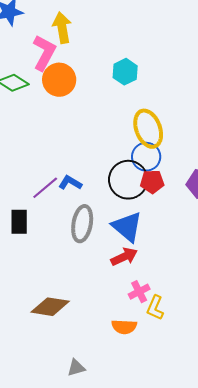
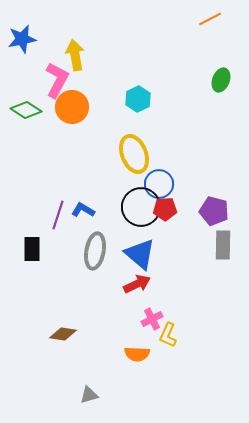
yellow ellipse: (148, 129) -> (134, 154), moved
purple line: (45, 188) -> (58, 215), turned -32
brown diamond: (50, 307) -> (63, 334), size x0.7

